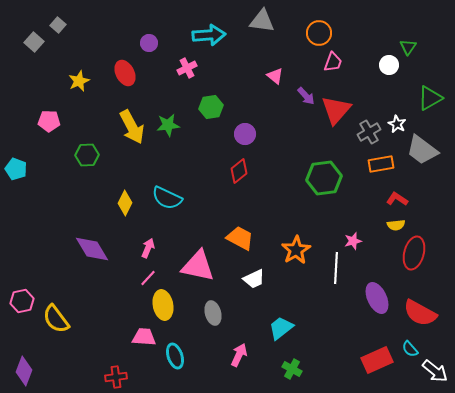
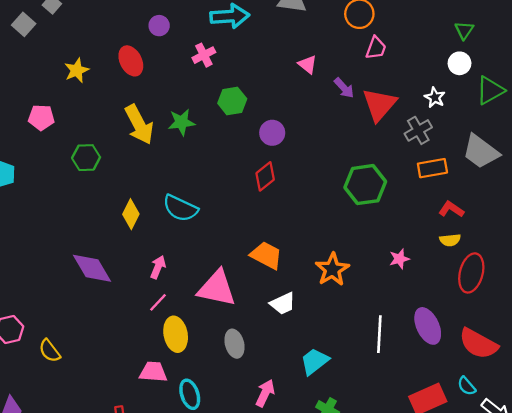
white circle: (389, 65) -> (459, 63), moved
white star: (397, 124) -> (435, 97), moved
white line: (336, 268) -> (379, 334), moved
yellow semicircle: (56, 319) -> (50, 351), size x0.7

